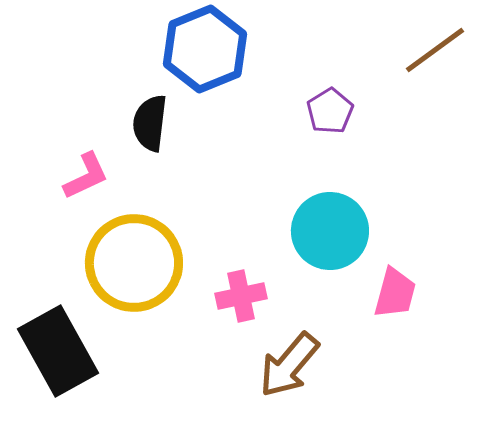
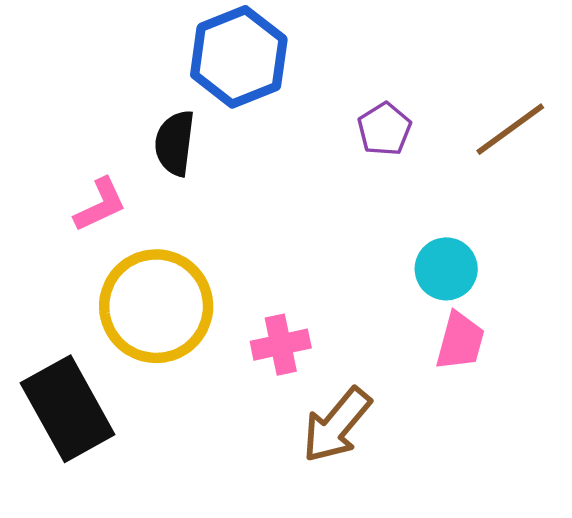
brown line: (435, 50) -> (510, 129), moved
cyan circle: (330, 231) -> (446, 269), moved, size x0.7

